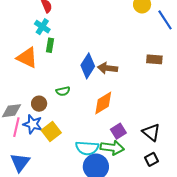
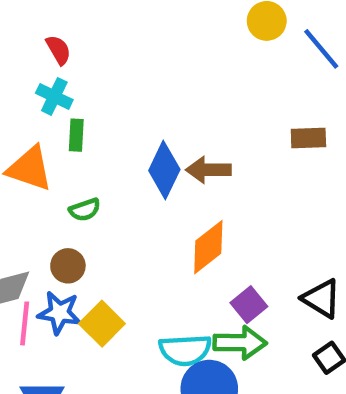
green semicircle: (63, 91) -> (85, 210), moved

